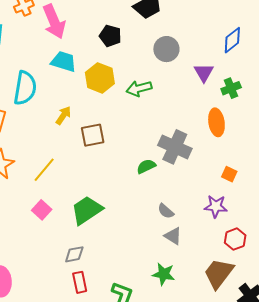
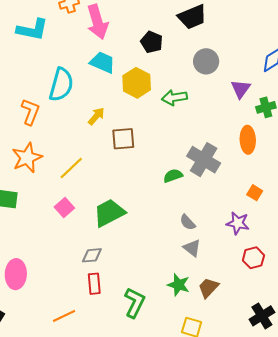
brown trapezoid: (219, 273) -> (208, 288), moved, size x0.7

